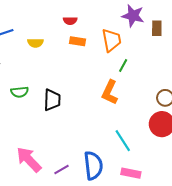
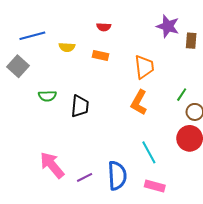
orange trapezoid: (111, 40) -> (144, 67), moved
orange rectangle: (77, 41) -> (100, 55), moved
green line: (123, 65) -> (182, 95), moved

